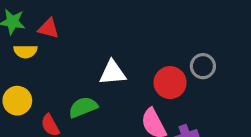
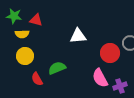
white triangle: (113, 73) -> (78, 36), moved
yellow circle: (17, 101) -> (25, 56), moved

